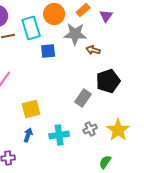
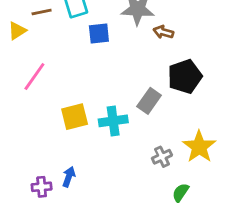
gray cross: (90, 129) -> (162, 157), moved
blue arrow: (28, 135) -> (69, 177), moved
cyan cross: (59, 135) -> (113, 121), moved

